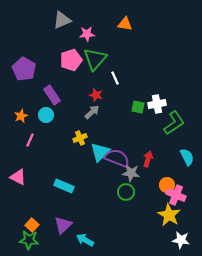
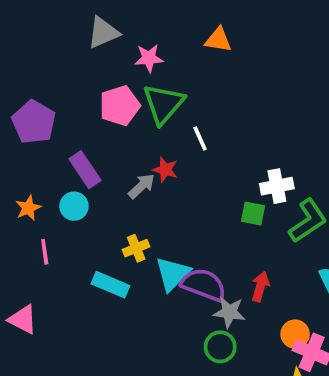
green square: (138, 107) -> (253, 213), moved
gray arrow: (92, 112) -> (142, 186), moved
pink line: (30, 140) -> (45, 252), turned -32
cyan rectangle: (64, 186) -> (111, 285), moved

